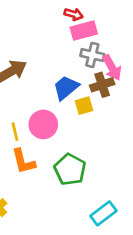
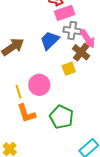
brown cross: (102, 85) -> (81, 52), turned -30
blue trapezoid: (66, 88) -> (50, 40), moved

